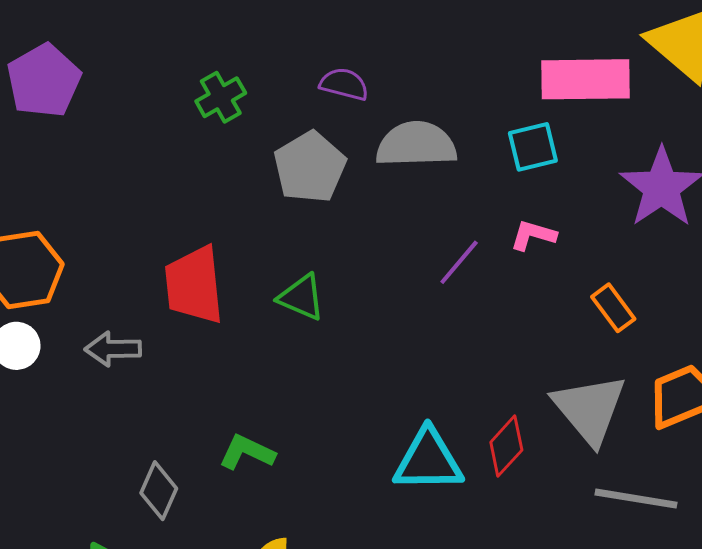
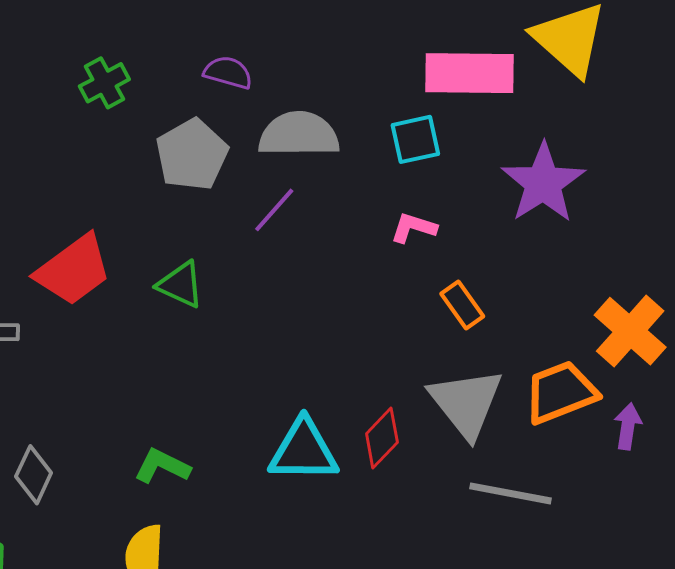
purple line: (459, 262) -> (274, 210), moved
red trapezoid: (194, 285) -> (73, 270), turned -122
orange rectangle: (613, 308) -> (462, 305), moved
green L-shape: (247, 452) -> (162, 466), moved

